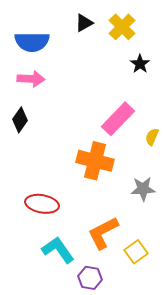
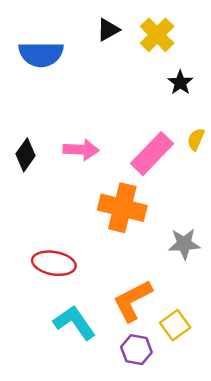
pink arrow: (31, 79) -> (81, 150), moved
yellow semicircle: (152, 137) -> (196, 139), moved
purple hexagon: (90, 278) -> (136, 350), moved

